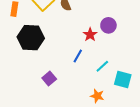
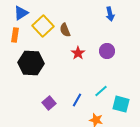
red star: (90, 35) -> (78, 53), moved
blue line: (78, 56) -> (77, 100), moved

